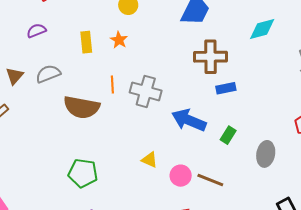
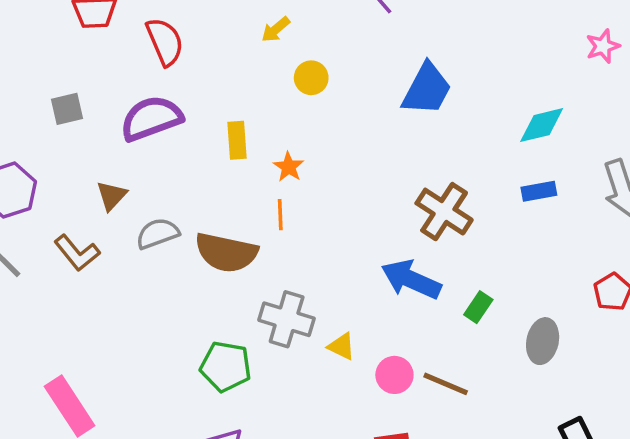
purple semicircle: (36, 31) -> (151, 118), size x1.8
orange star: (119, 40) -> (289, 167), moved
brown cross: (210, 57) -> (444, 212), moved, turned 32
gray semicircle: (48, 74) -> (158, 234), moved
blue rectangle: (226, 88) -> (539, 191), moved
gray cross: (146, 91) -> (287, 319), moved

